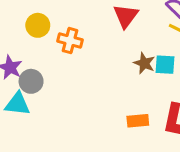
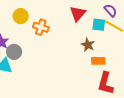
cyan square: (165, 65) -> (99, 25), moved
orange rectangle: (138, 121) -> (98, 61), moved

